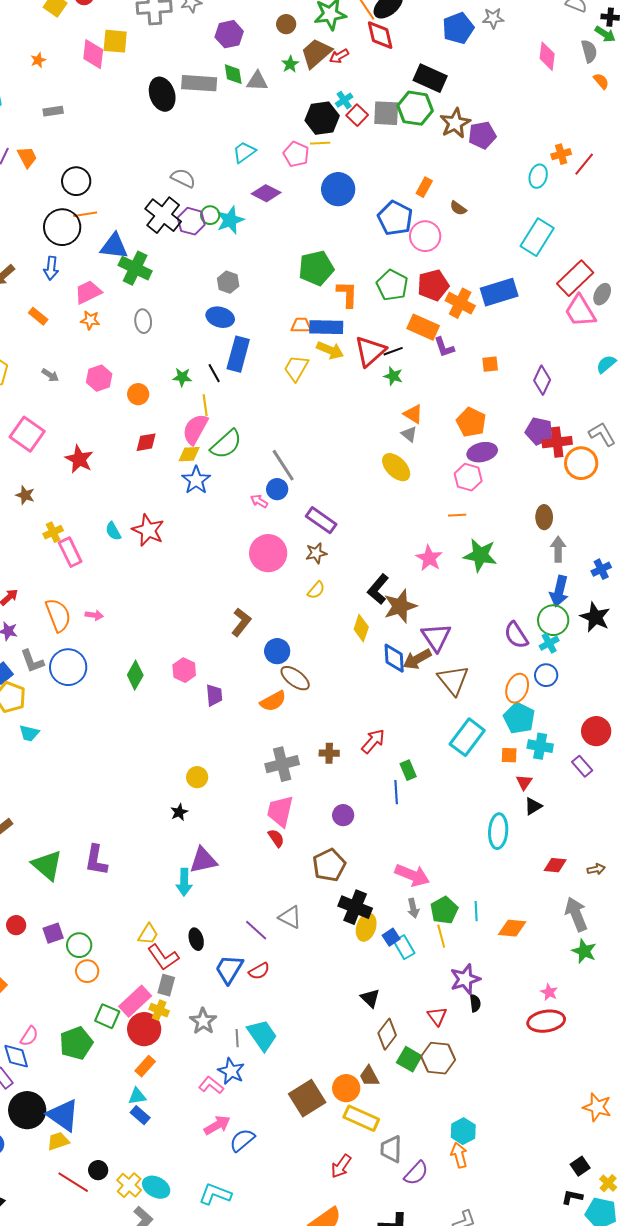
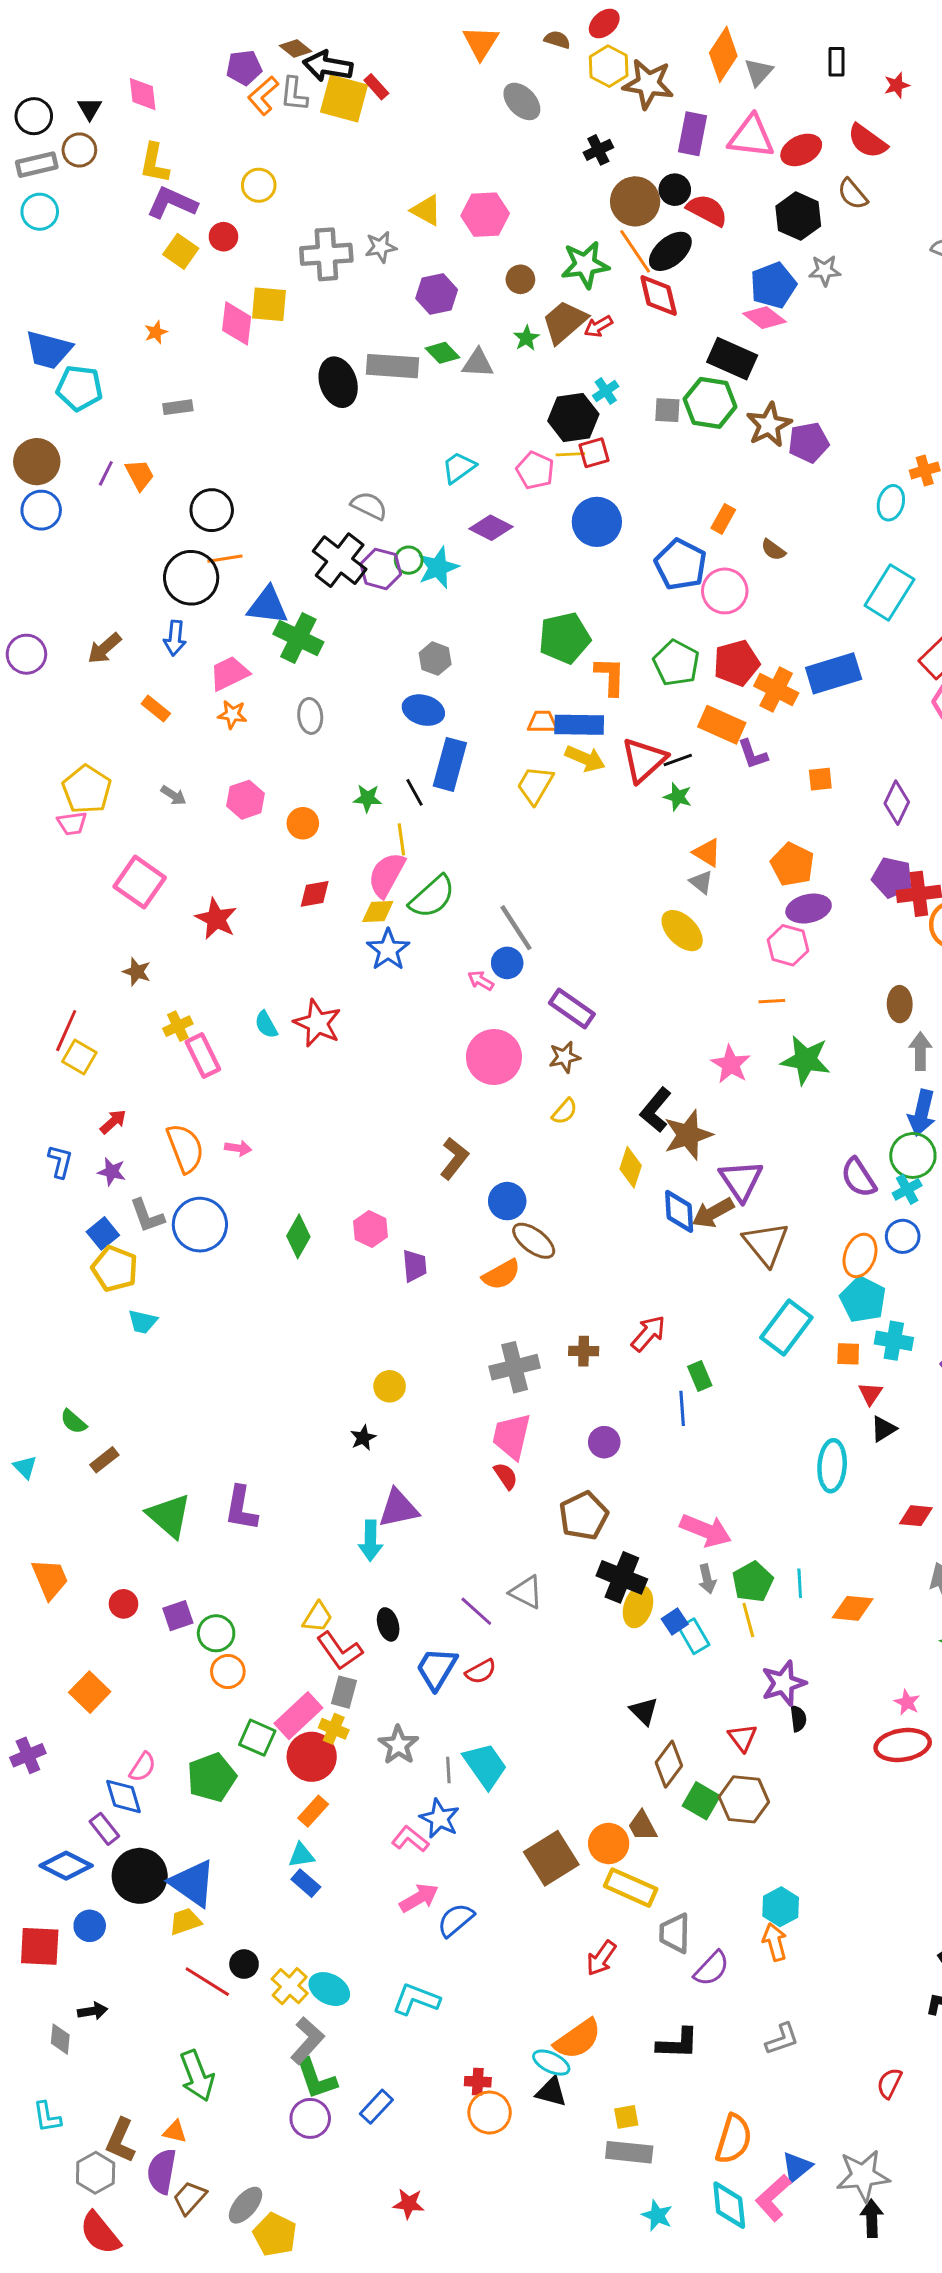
pink diamond: (547, 56) -> (764, 318), moved, turned -60
green diamond: (233, 74) -> (442, 353), turned -35
gray square: (386, 113) -> (667, 410), size x0.7
red square: (357, 115) -> (594, 453), moved, turned 30

